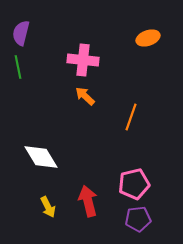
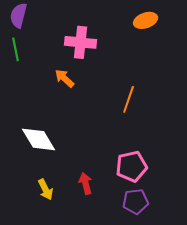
orange arrow: (85, 96) -> (65, 78), moved
red arrow: (88, 201) -> (86, 183), size x0.7

